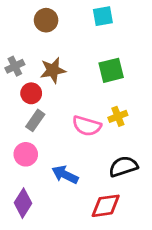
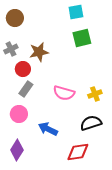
brown circle: (46, 20) -> (15, 18), moved
green square: (111, 70) -> (82, 38), moved
yellow cross: (118, 116) -> (95, 94), moved

